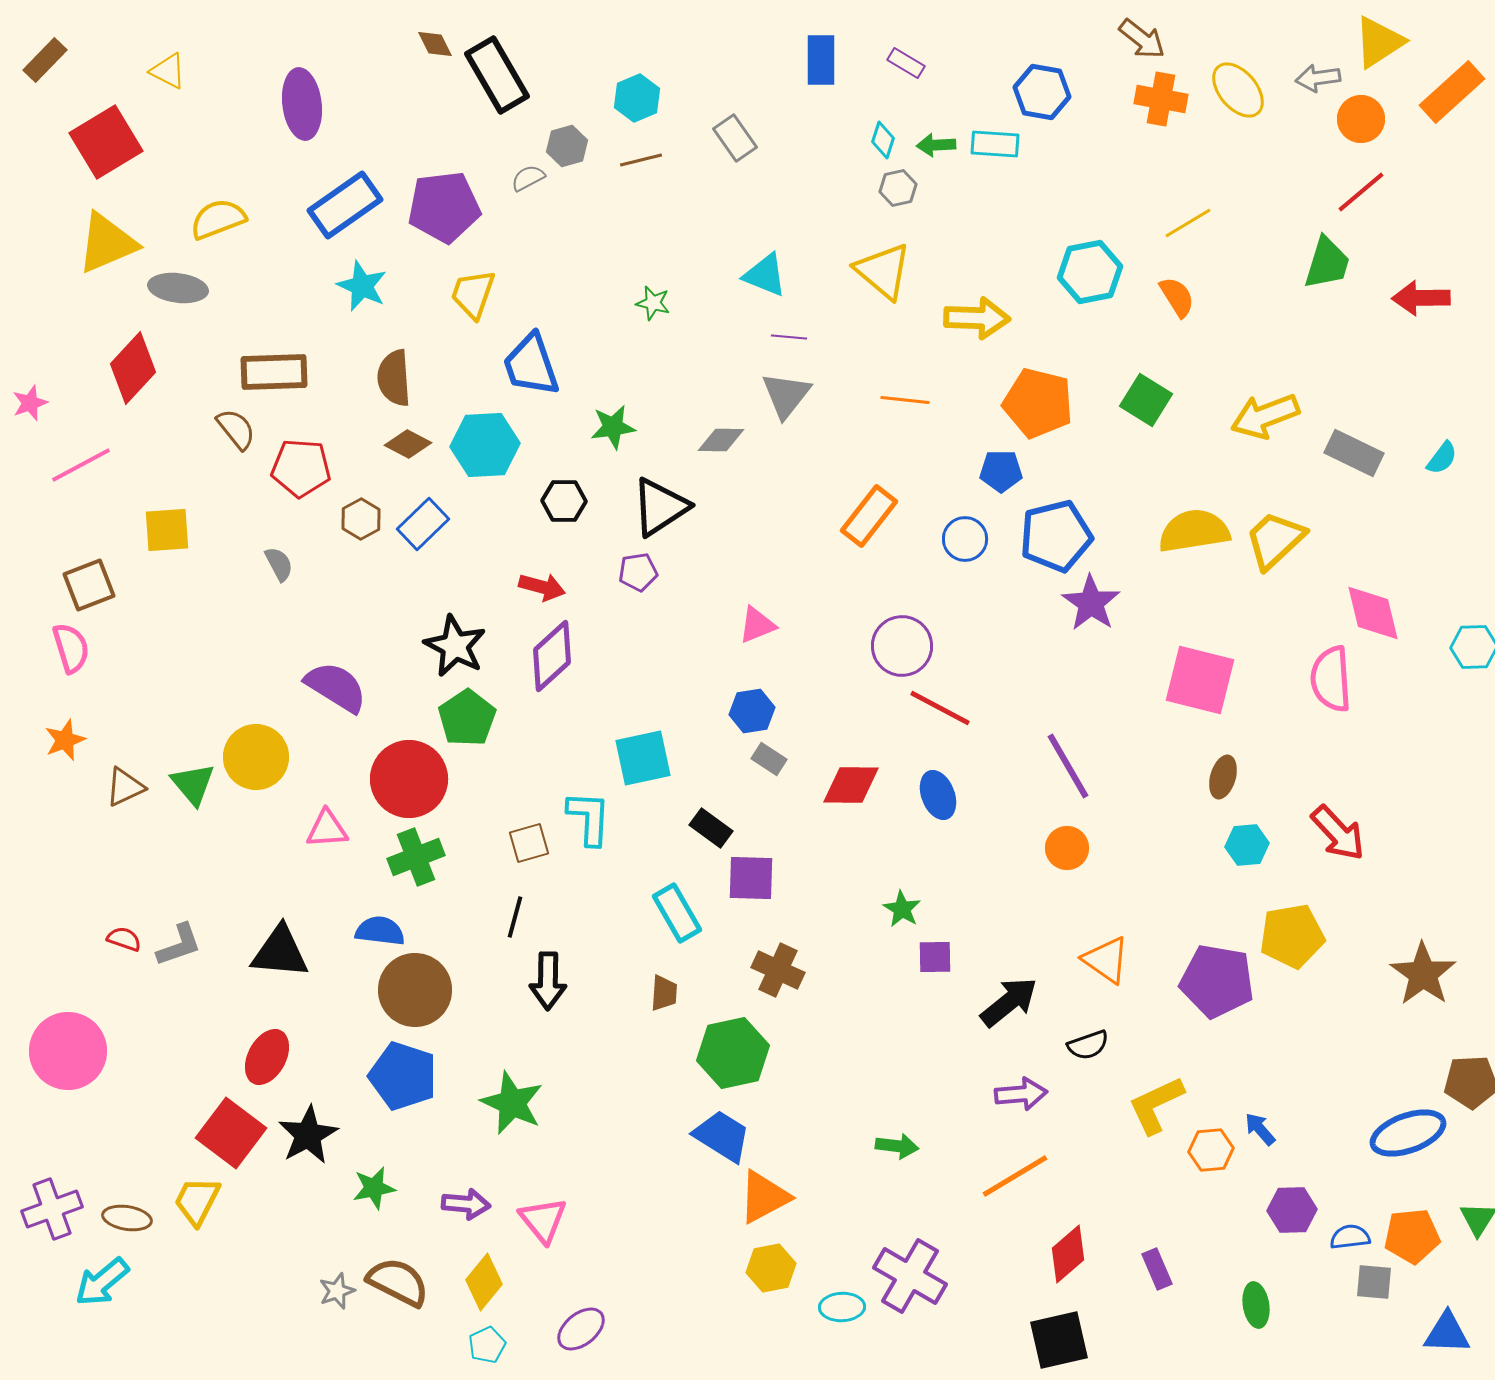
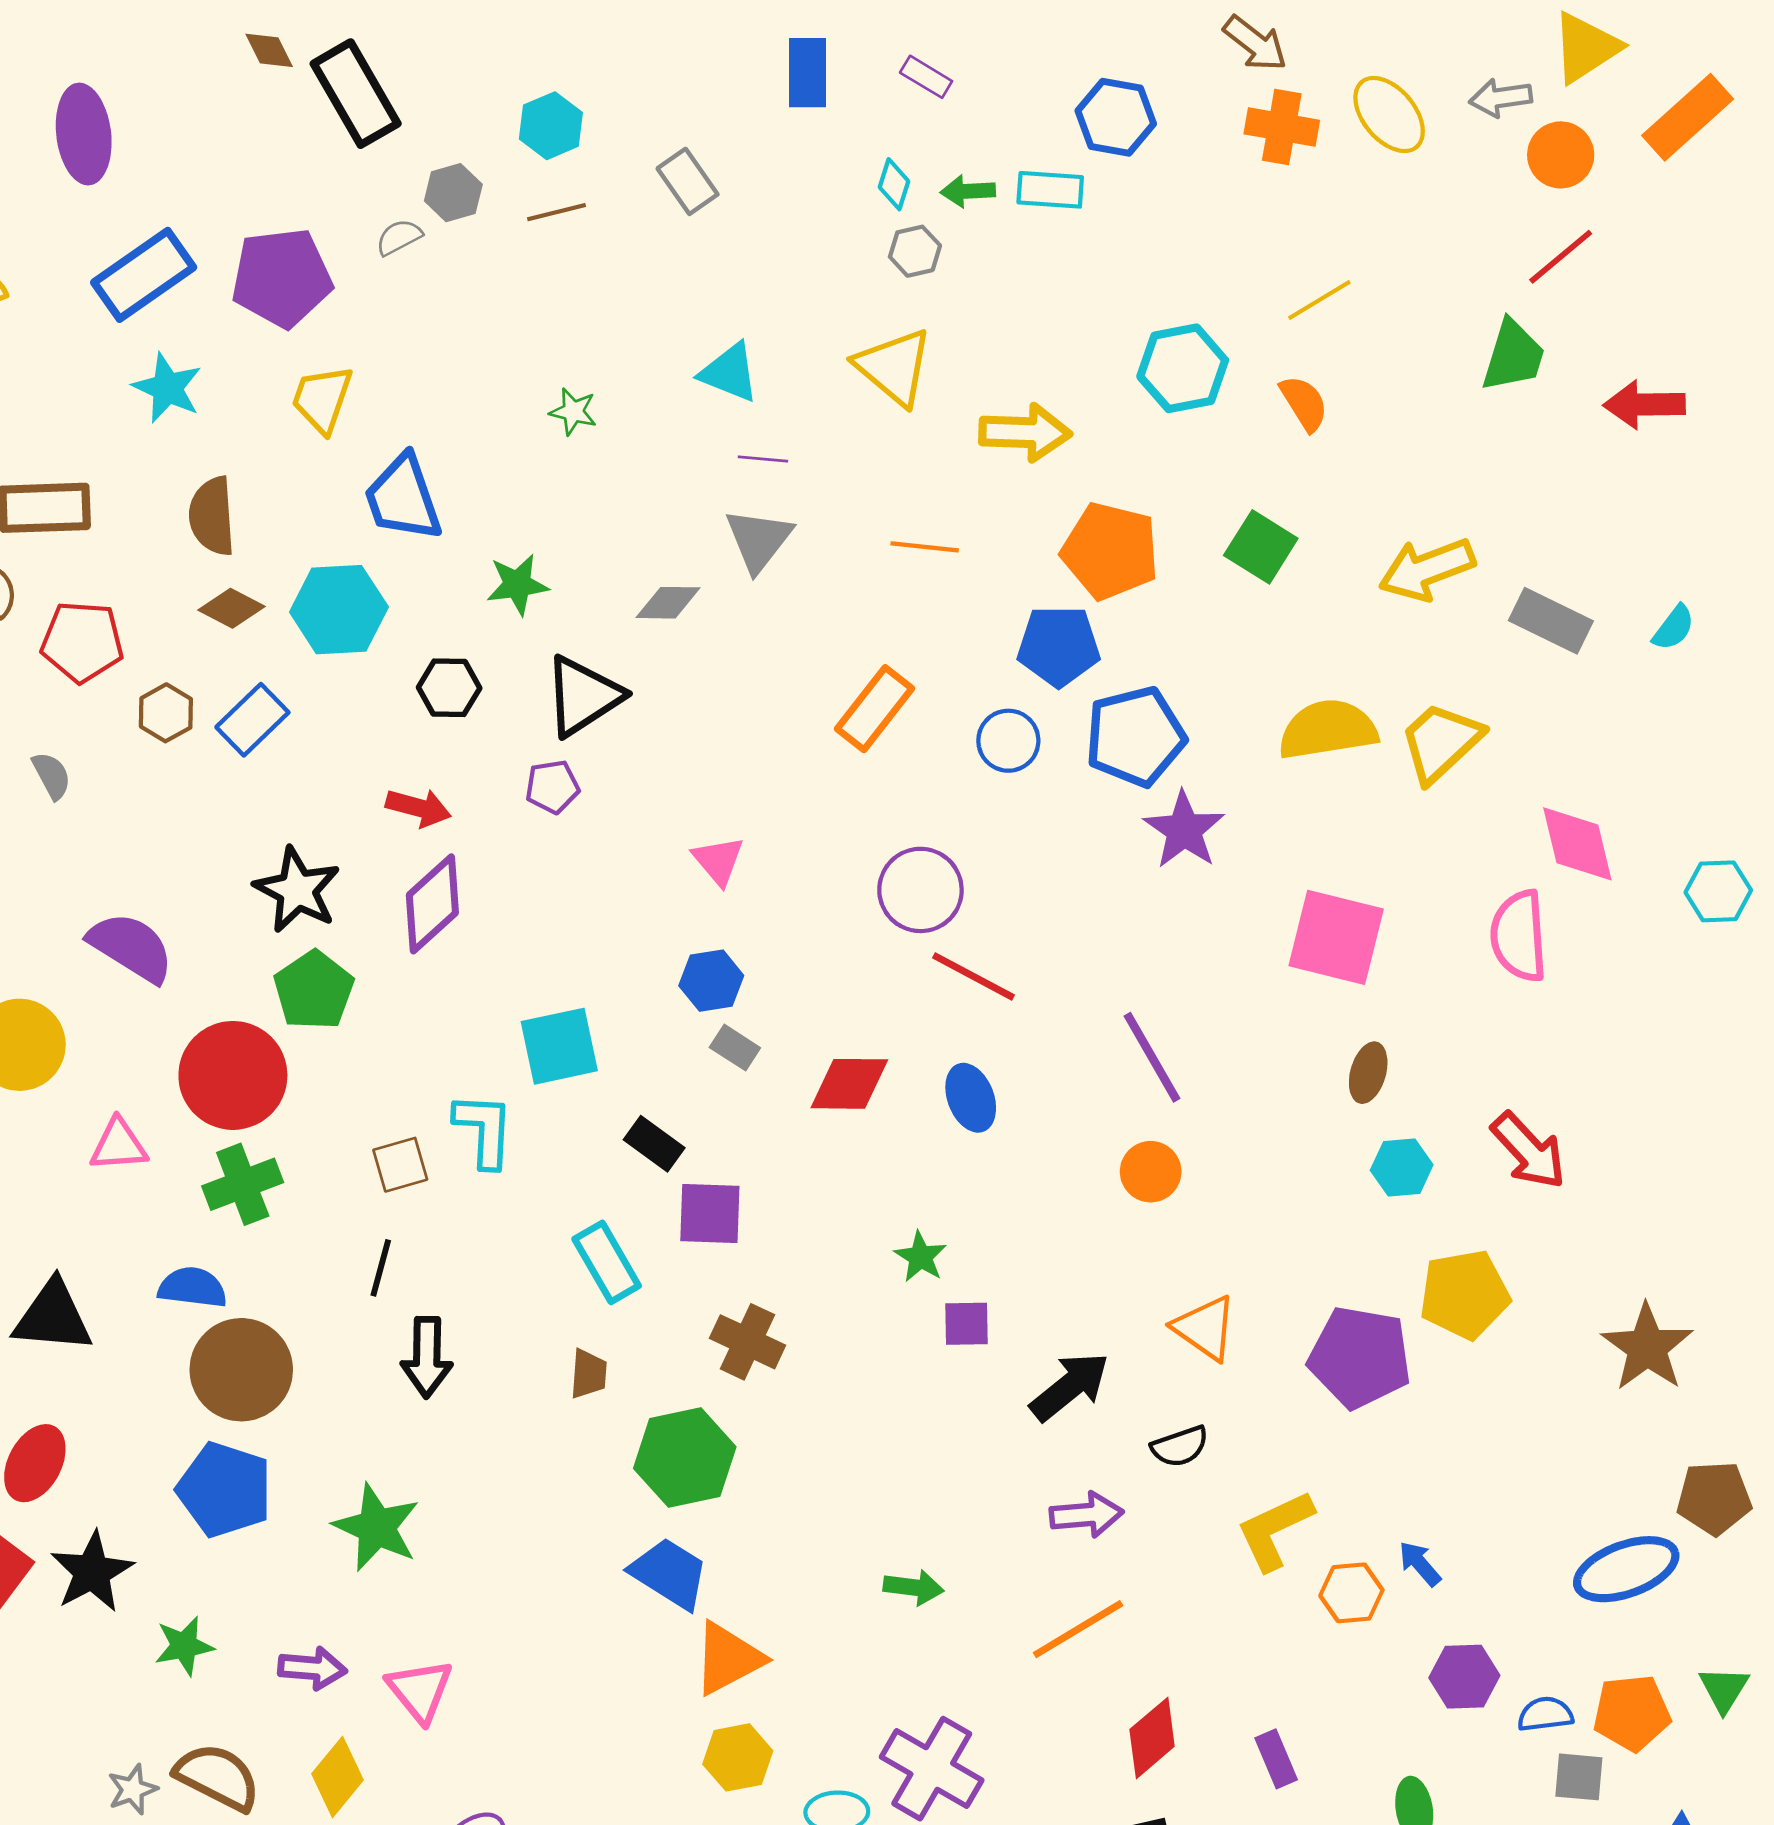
blue pentagon: (1001, 471) -> (1059, 646), size x1.4
pink triangle: (757, 625) -> (718, 861), turned -48

